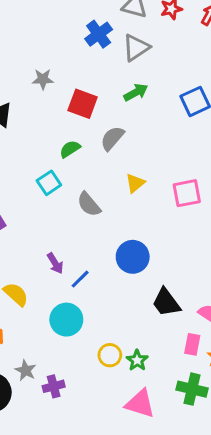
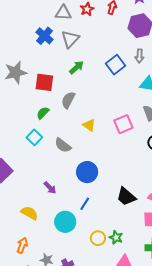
gray star: (43, 79) -> (16, 72), size x1.6
yellow triangle: (135, 183) -> (89, 125), turned -32
blue circle: (133, 257) -> (87, 172), moved
blue line: (80, 279) -> (85, 204), moved

